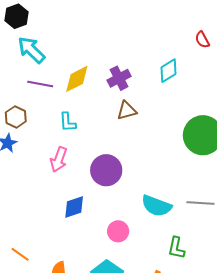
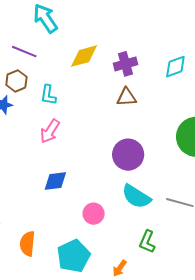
purple line: (40, 84) -> (24, 52), moved
cyan L-shape: (68, 122) -> (48, 95), moved
purple circle: (106, 170) -> (128, 155), moved

